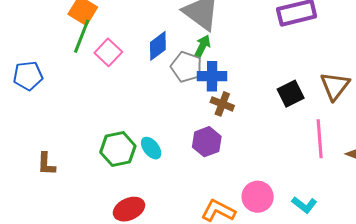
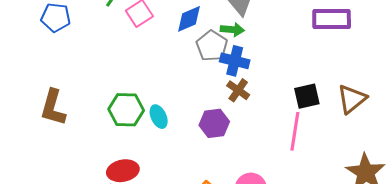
green arrow: (202, 46) -> (232, 30), turned 55
pink line: (320, 139) -> (295, 131), moved
brown L-shape: (46, 164) -> (53, 108), size x1.5

